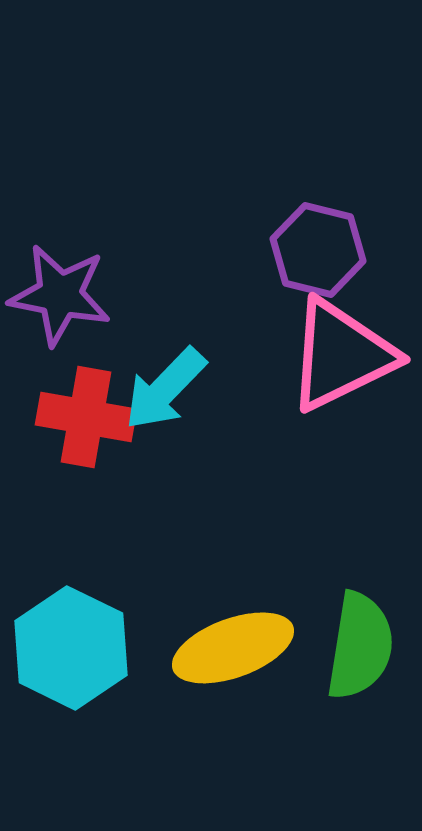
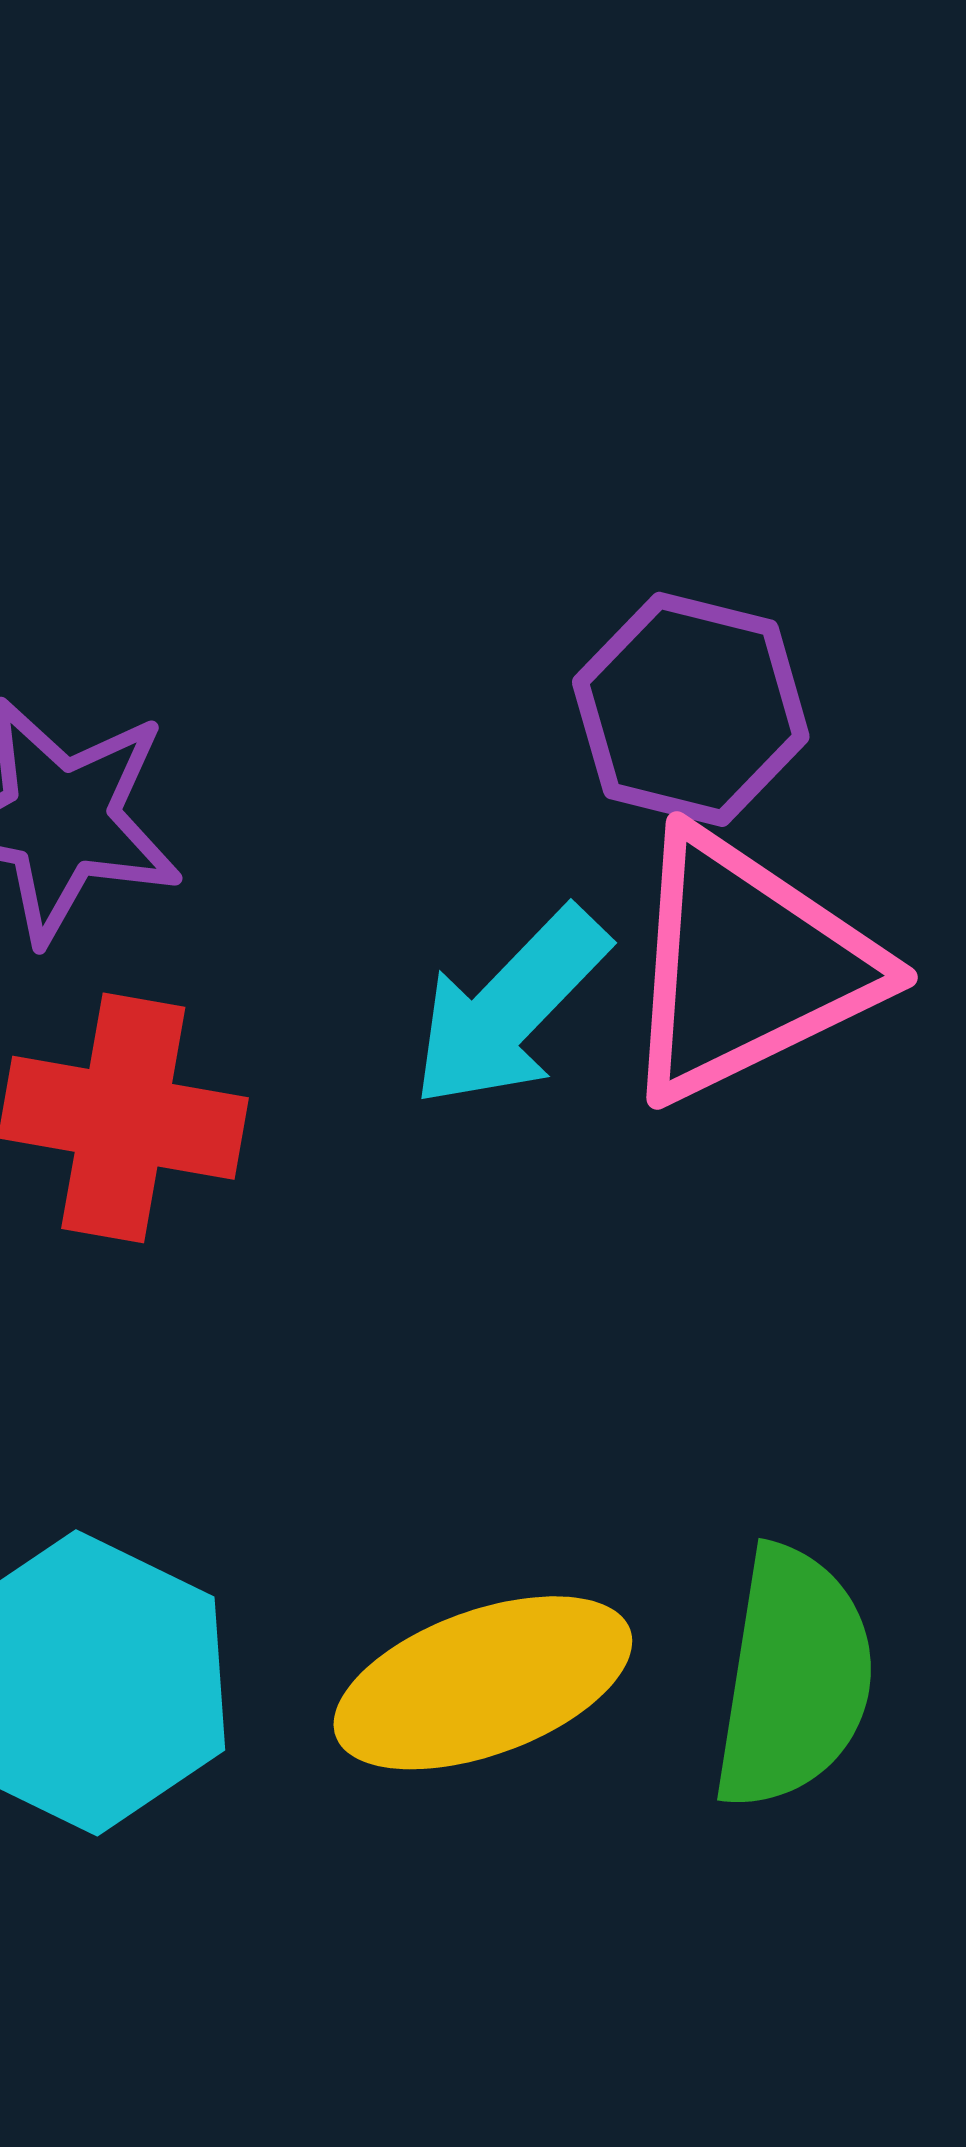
cyan arrow: (165, 389) -> (510, 1008), moved

